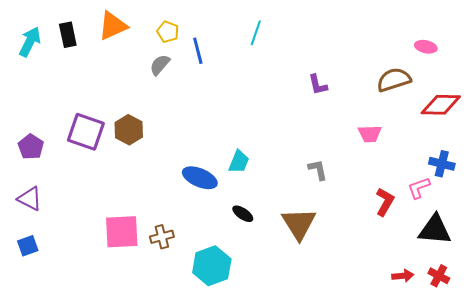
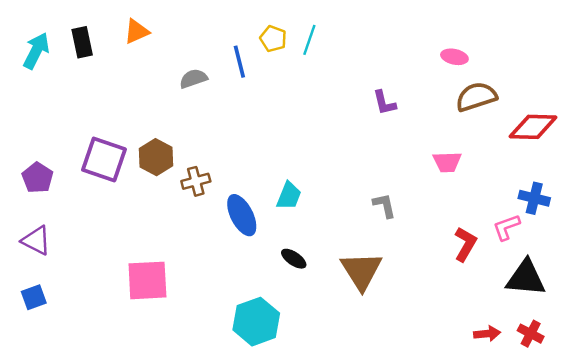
orange triangle: (113, 26) -> (137, 31), size x0.7
yellow pentagon: (168, 32) -> (273, 39), moved
pink ellipse: (426, 47) -> (454, 57), moved
gray semicircle: (160, 65) -> (193, 79), turned 30
blue ellipse: (200, 178) -> (242, 215), turned 40
brown cross: (162, 237) -> (196, 181), moved

